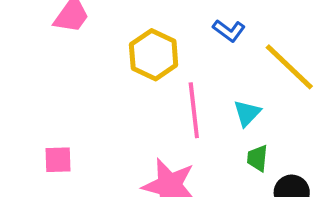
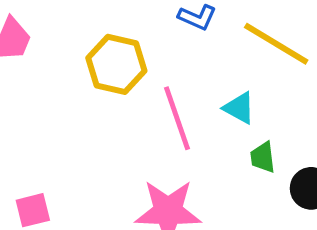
cyan triangle: (247, 113) -> (239, 108), turned -32

